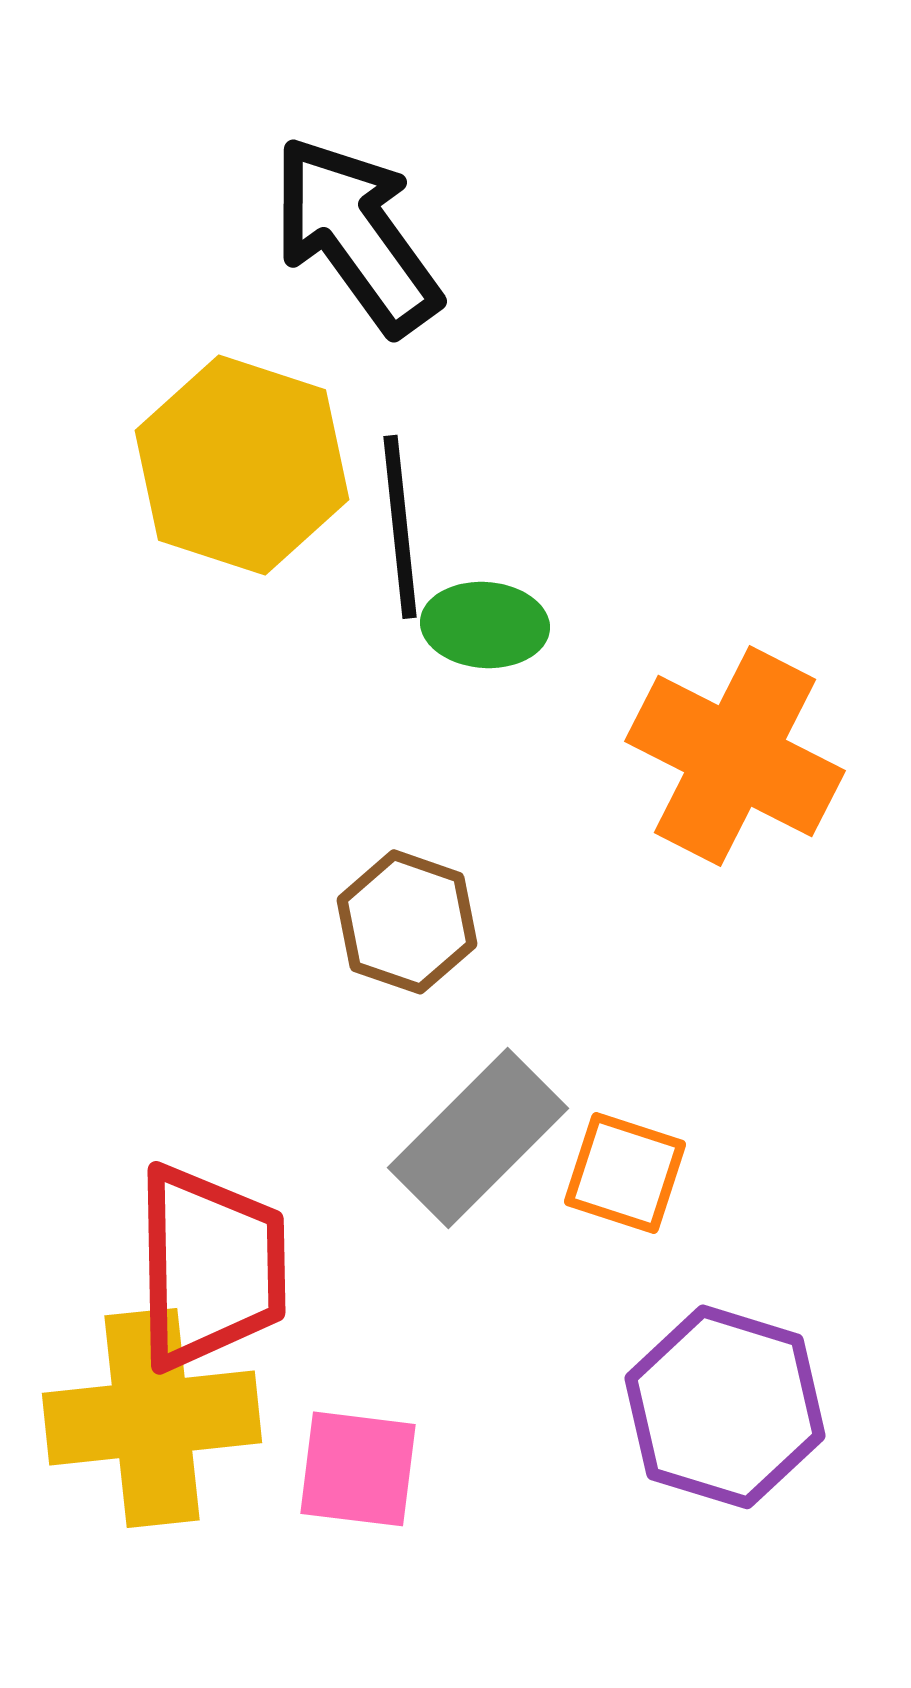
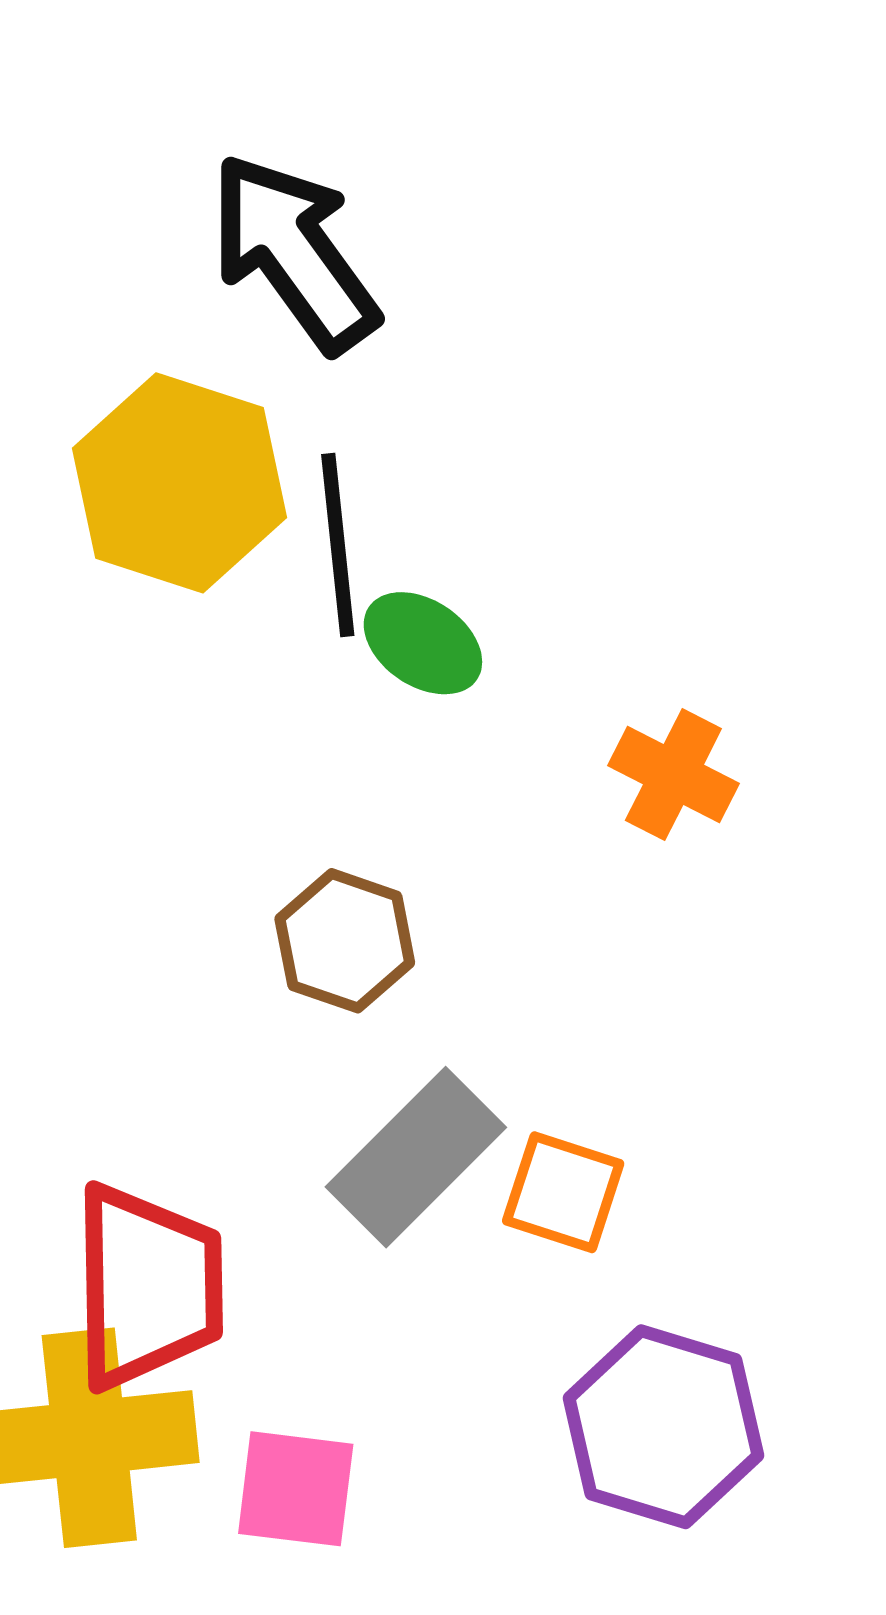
green ellipse: (485, 625) -> (423, 643), turned 30
orange cross: (735, 756) -> (673, 774), size x0.6

